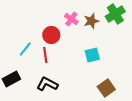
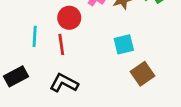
cyan line: (25, 49) -> (35, 36), turned -35
brown square: (106, 88) -> (142, 74), moved

